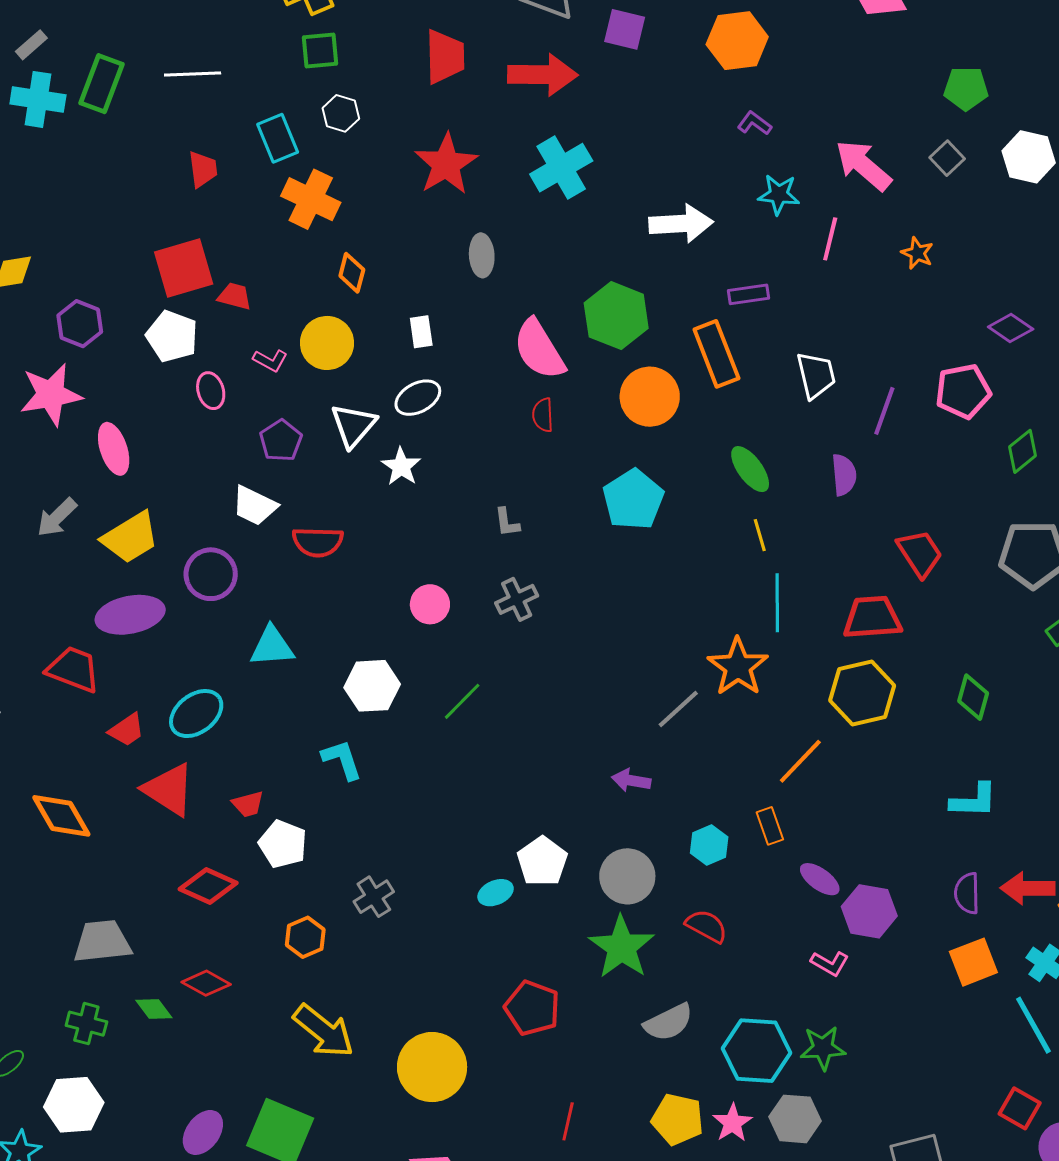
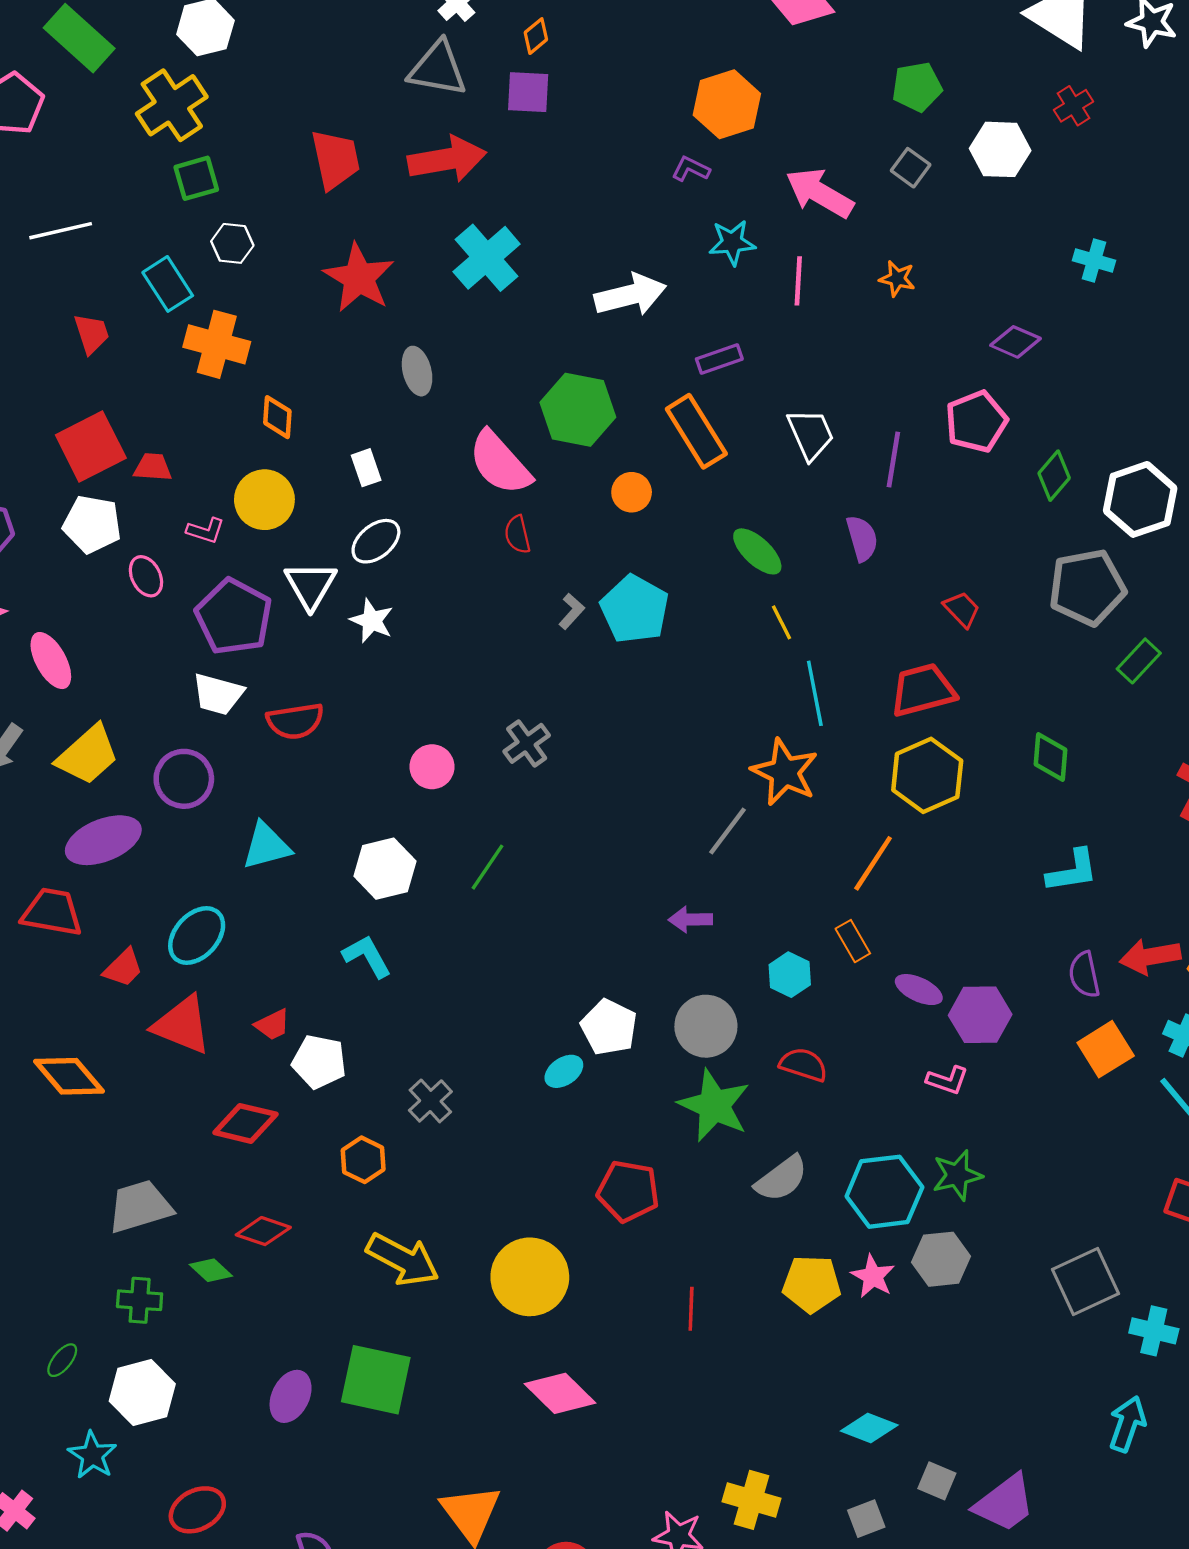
orange hexagon: (737, 41) -> (727, 104), moved
orange circle: (650, 397) -> (632, 492), size x0.6
purple pentagon: (281, 441) -> (234, 617), size x1.6
gray L-shape: (507, 522) -> (572, 611), moved, turned -120
red trapezoid: (920, 553) -> (962, 609), size x0.7

